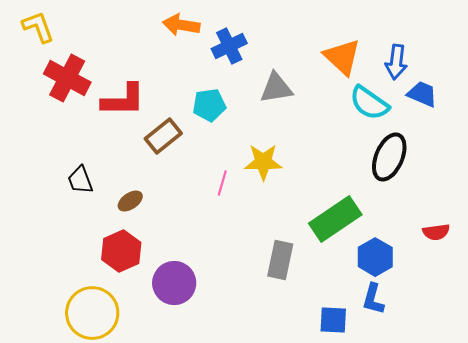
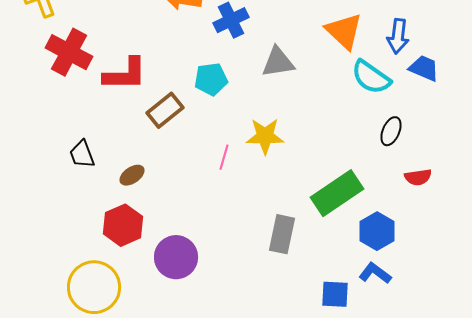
black ellipse: (389, 157) -> (391, 131), size x0.6
red semicircle: (436, 232) -> (418, 177), moved
blue L-shape: (373, 299) -> (375, 273), turned 112

